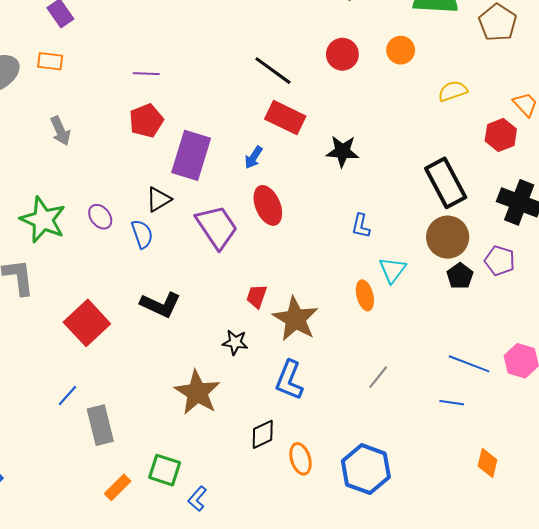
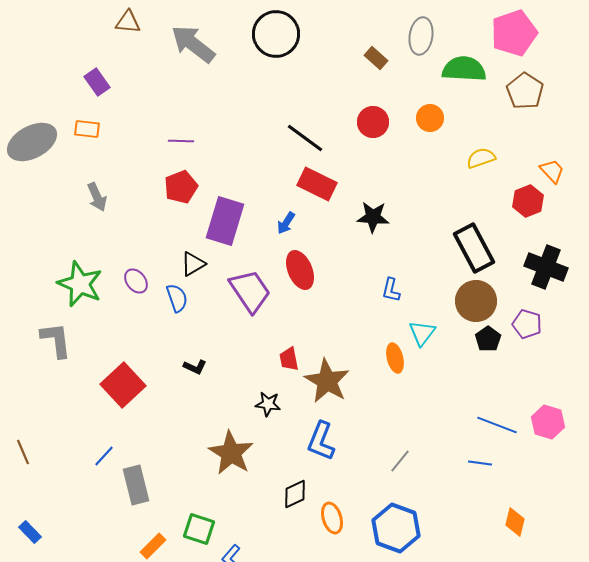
red trapezoid: (257, 296) -> (289, 359), turned -30
black L-shape: (161, 305) -> (195, 367), size x0.6
gray line: (378, 377) -> (400, 461), moved

